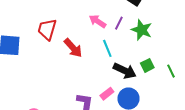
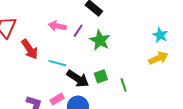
pink arrow: (98, 21) -> (57, 26), turned -30
cyan line: (107, 48) -> (57, 63), moved, turned -60

